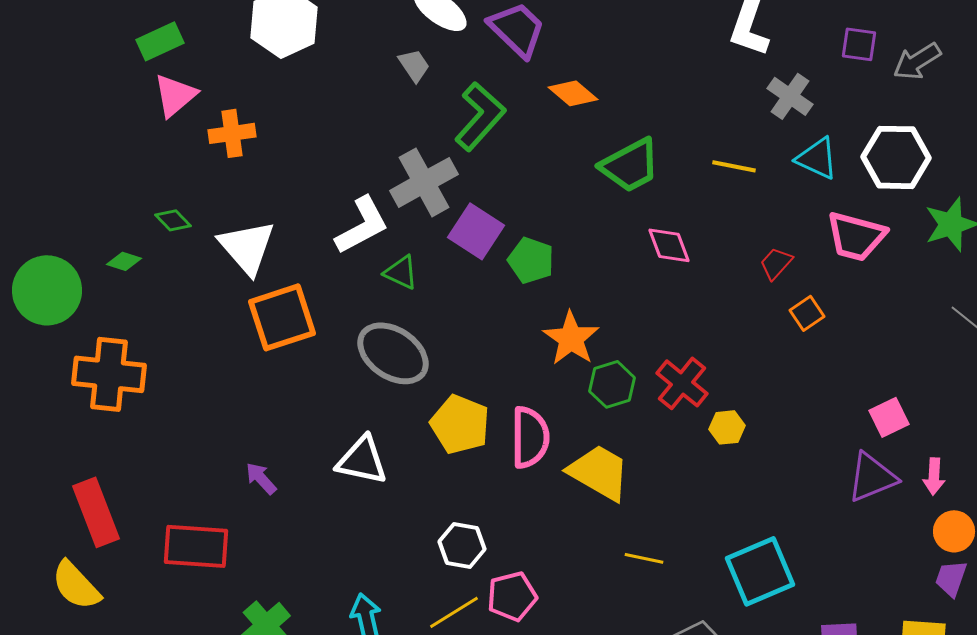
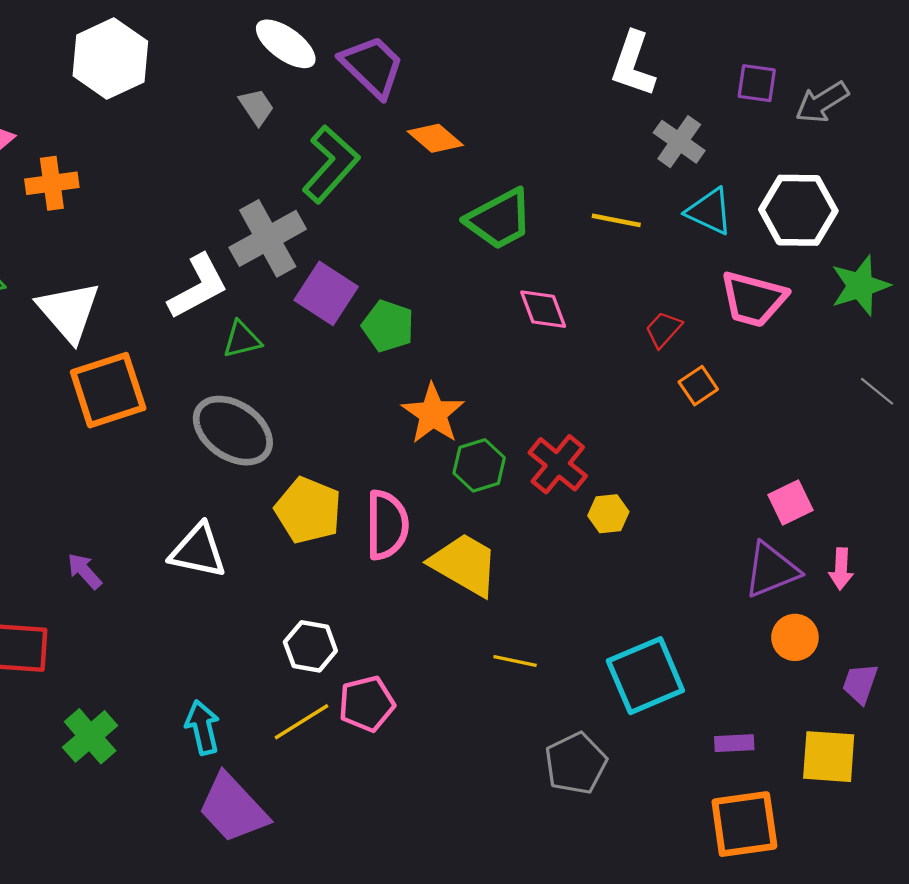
green triangle: (401, 272) -> (242, 340), turned -39
orange circle: (954, 531) -> (795, 637), moved

